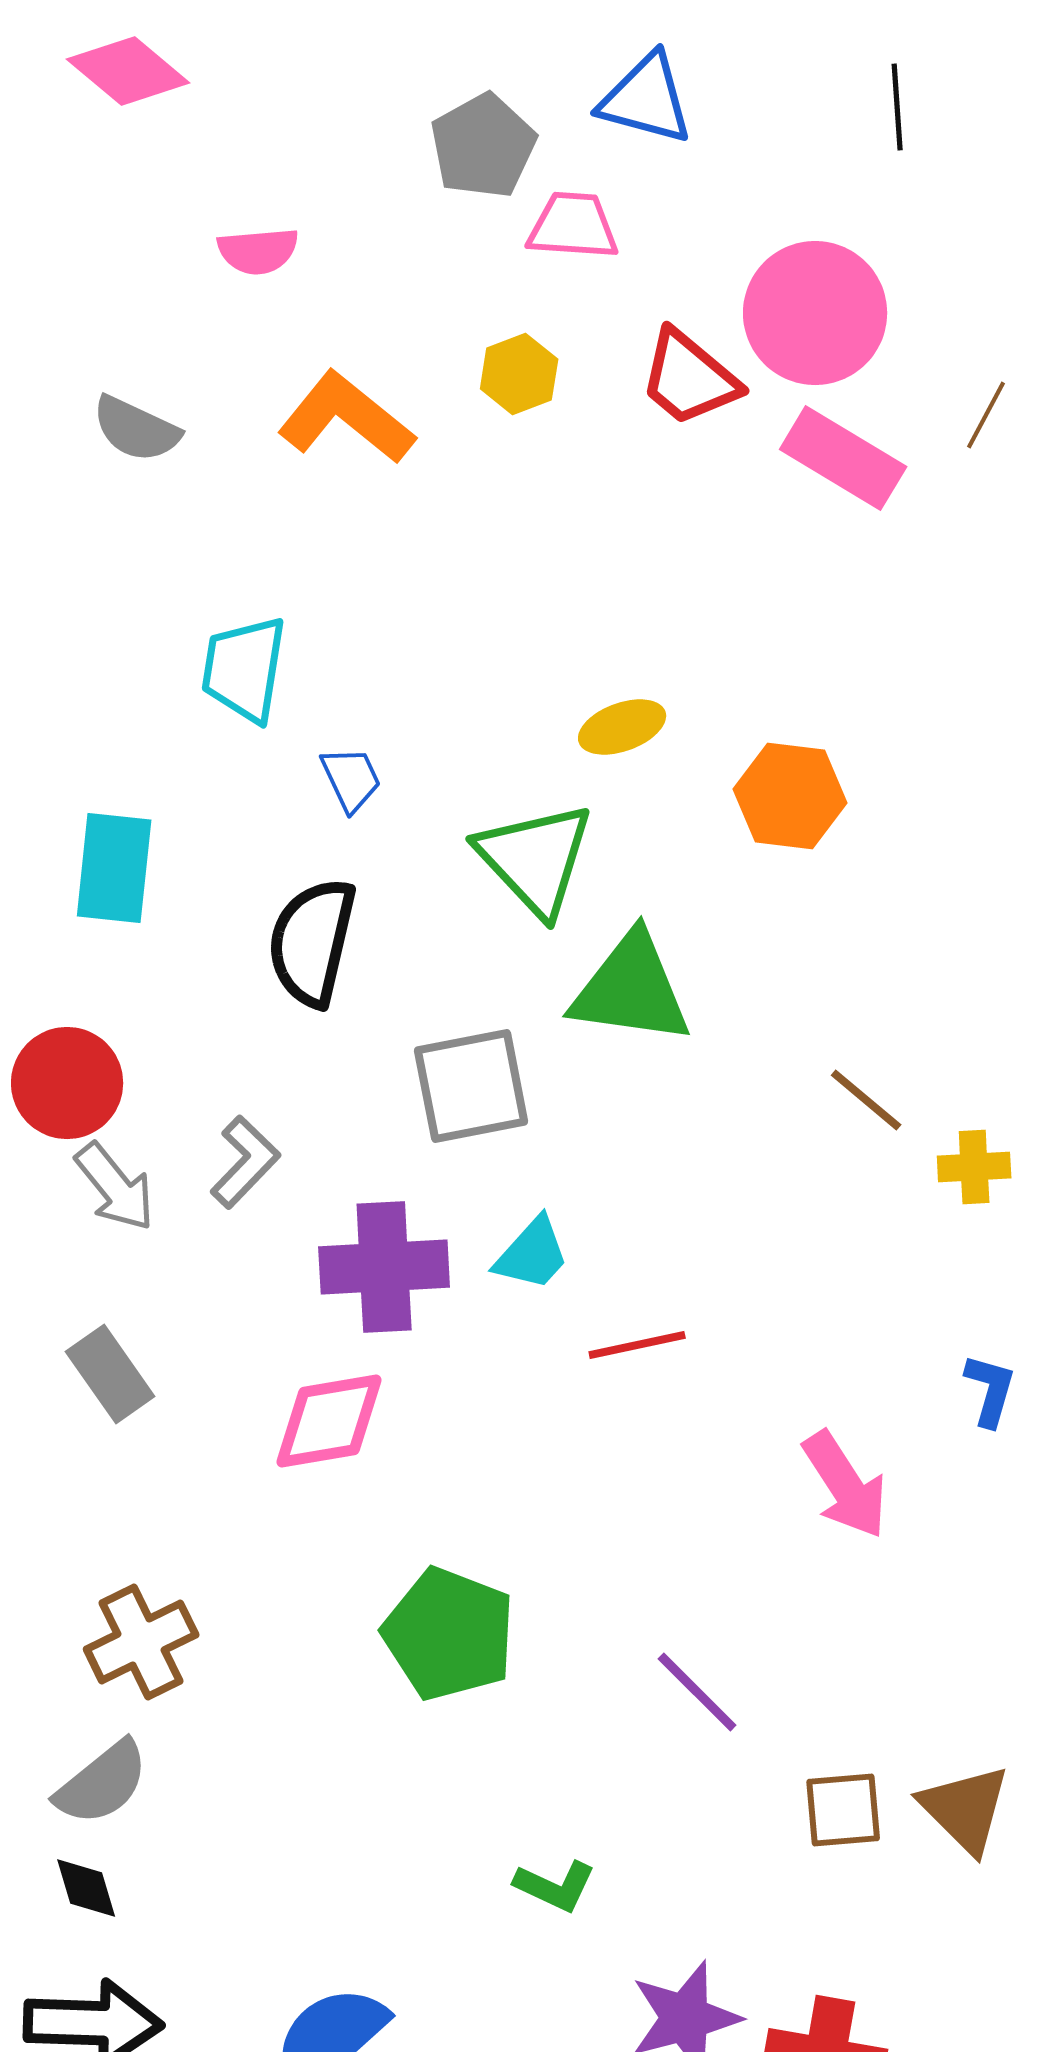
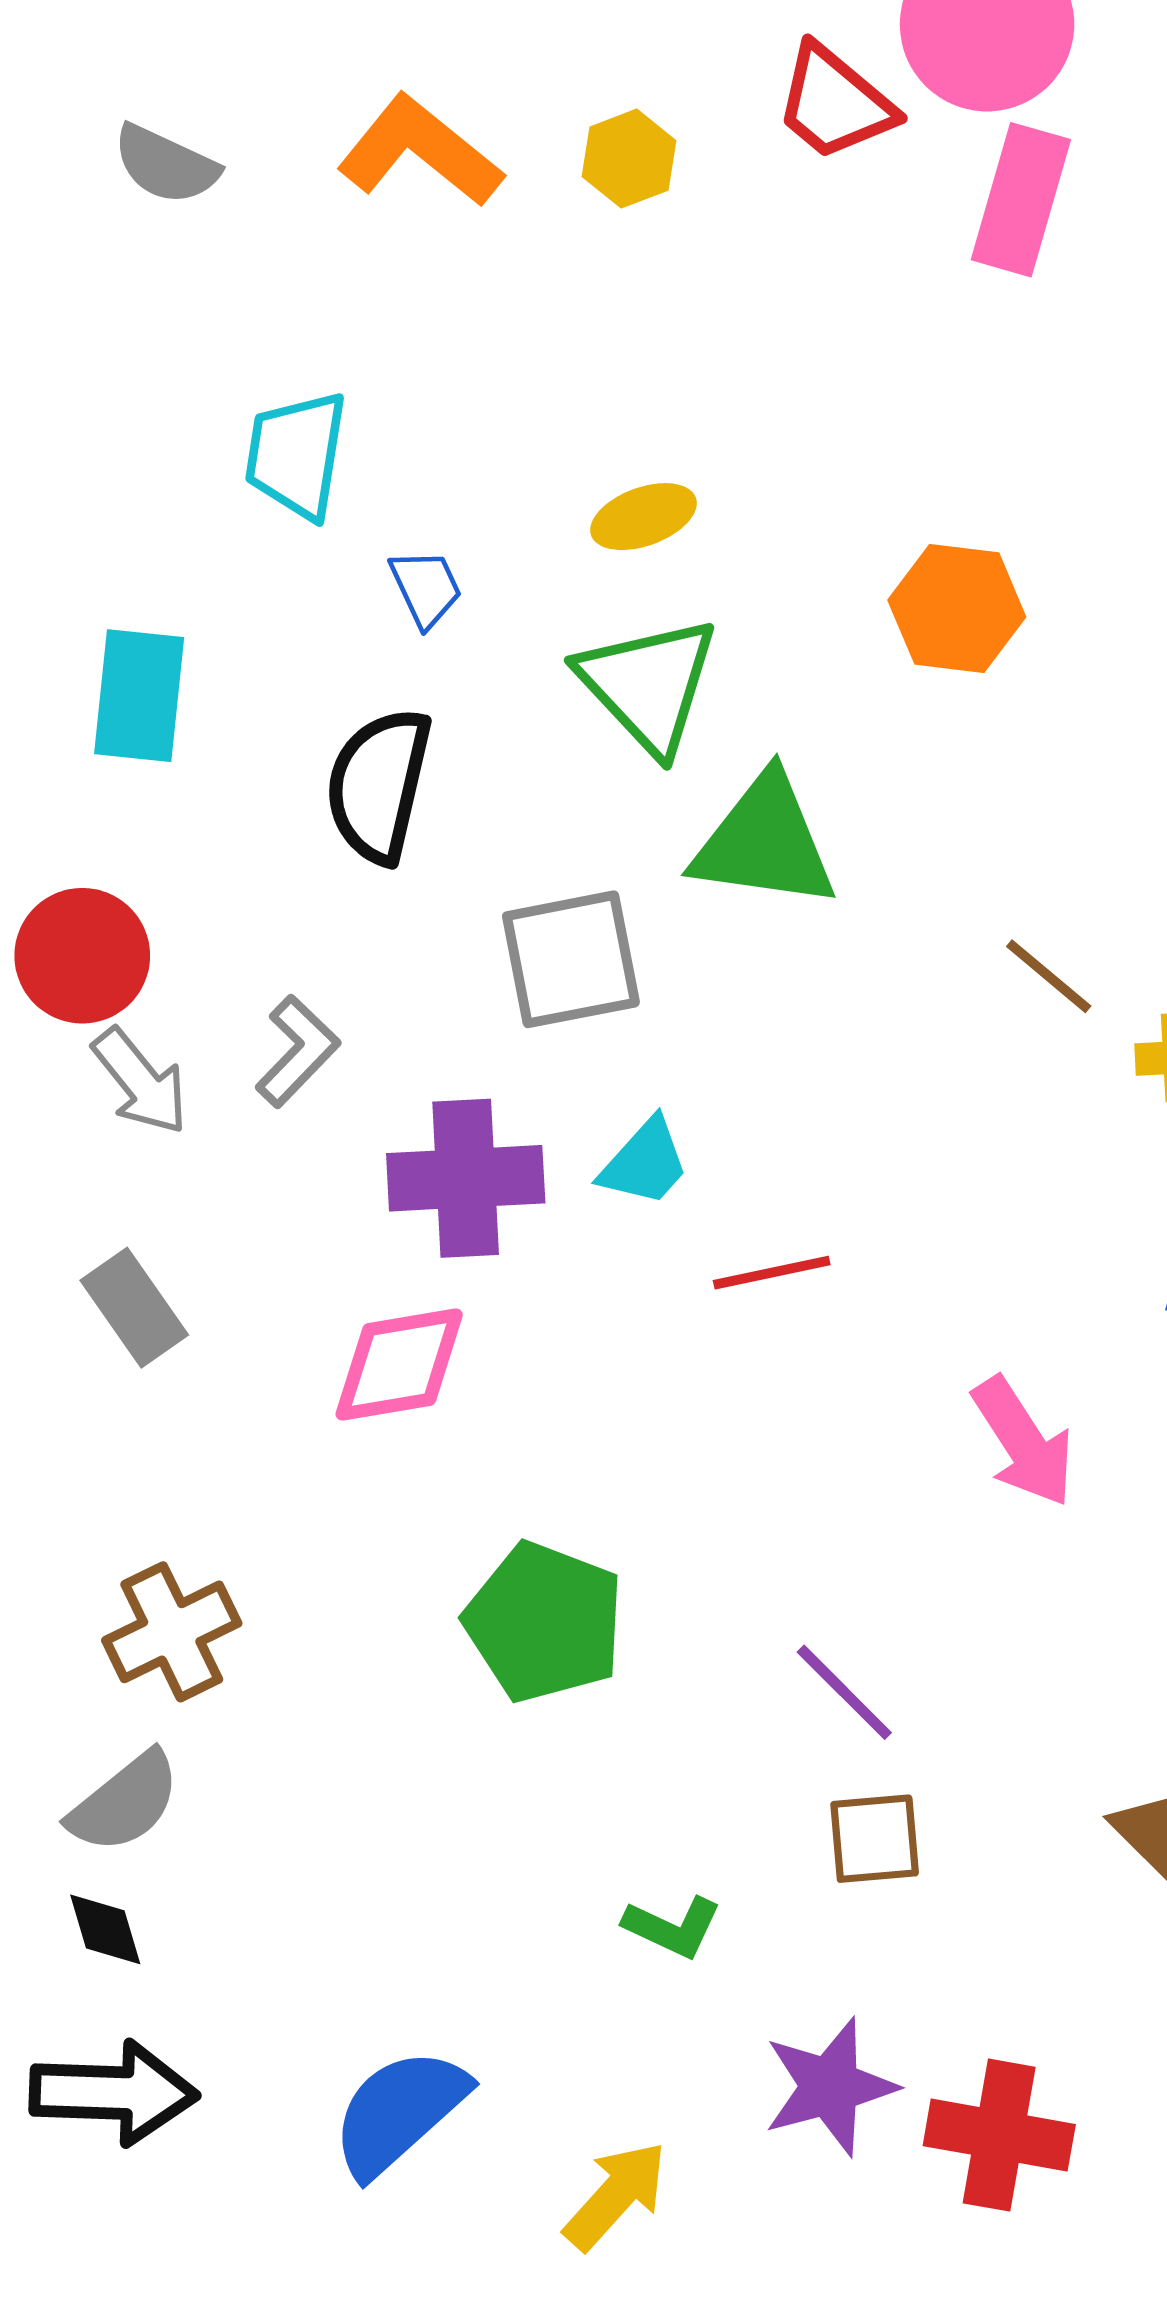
yellow hexagon: (519, 374) -> (629, 159), moved
pink rectangle: (843, 458) -> (1021, 200), turned 75
yellow ellipse: (622, 727) -> (644, 517), moved
brown square: (843, 1810) -> (875, 1839), moved

